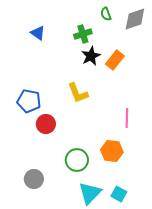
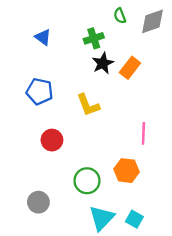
blue pentagon: (29, 101) -> (40, 91), moved

